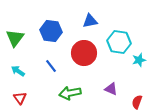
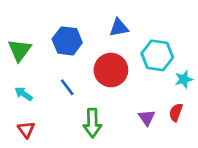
purple triangle: (111, 89) -> (147, 118), turned 32
green arrow: (70, 93) -> (92, 123), turned -80
red semicircle: (137, 102) -> (176, 112), moved

